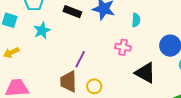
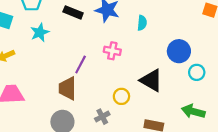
pink cross: (123, 47) -> (112, 51), moved
yellow circle: (94, 86) -> (121, 96), moved

